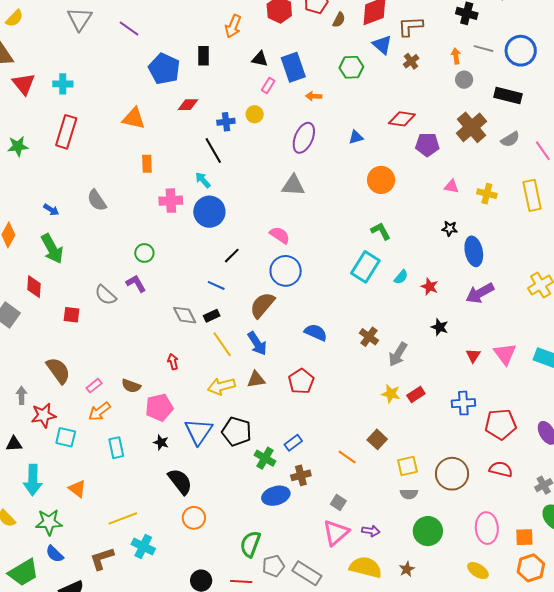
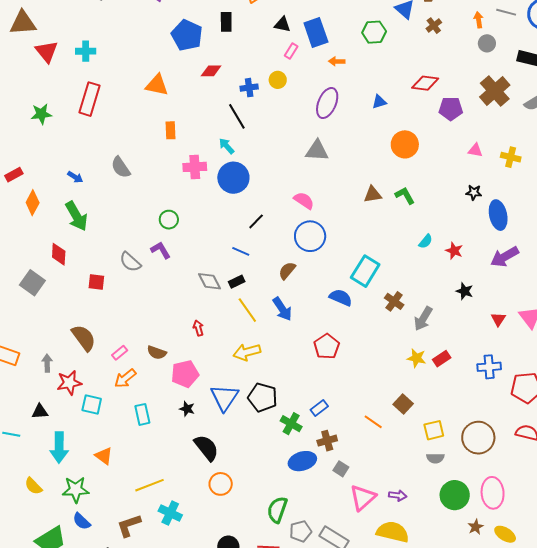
cyan rectangle: (365, 267) -> (365, 271), moved
brown semicircle: (262, 305) -> (287, 271), size x0.7
brown triangle: (256, 380) -> (373, 194), moved
gray square: (338, 503) -> (341, 469), moved
pink ellipse: (487, 528) -> (493, 493), moved
brown star: (407, 569) -> (476, 527), moved

